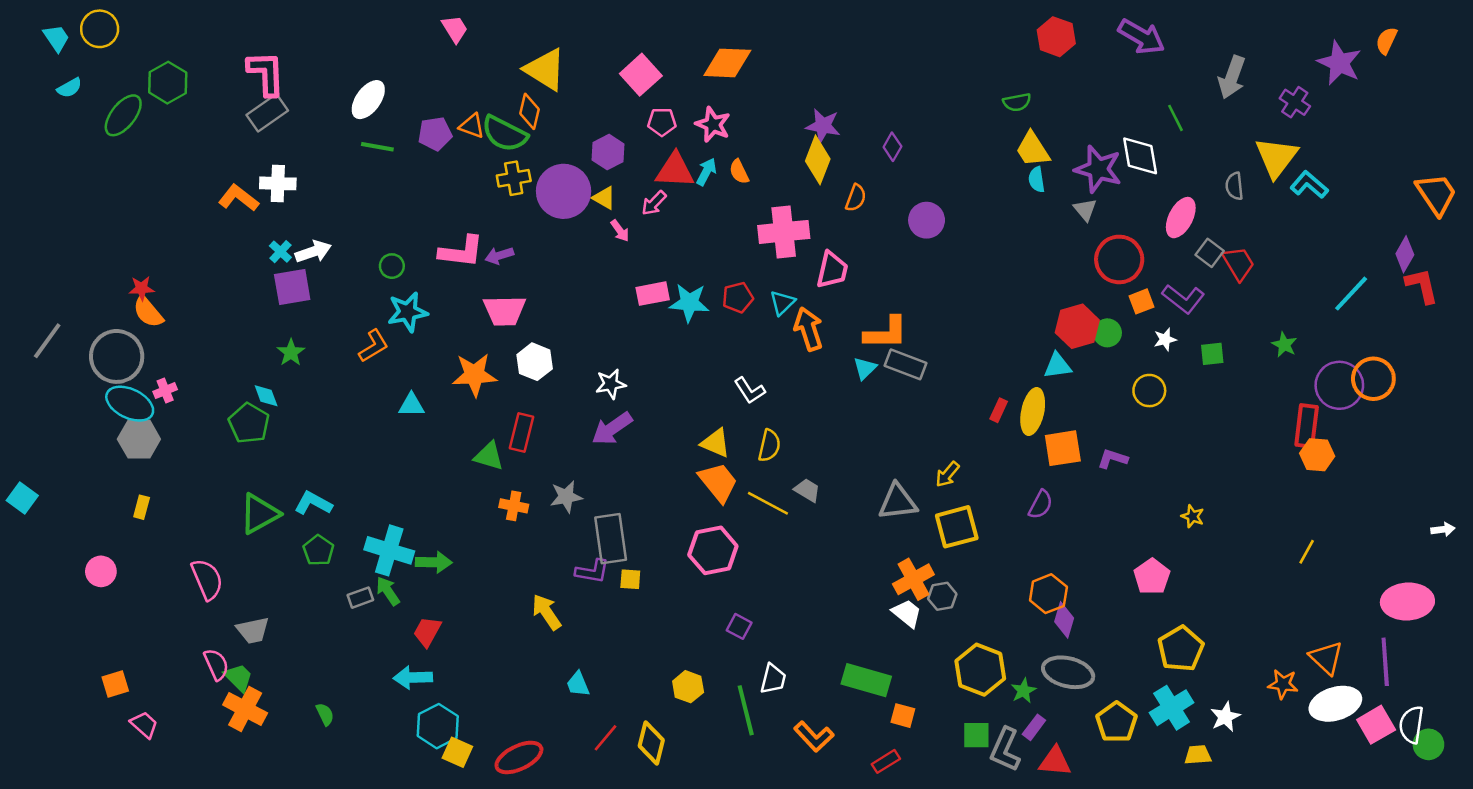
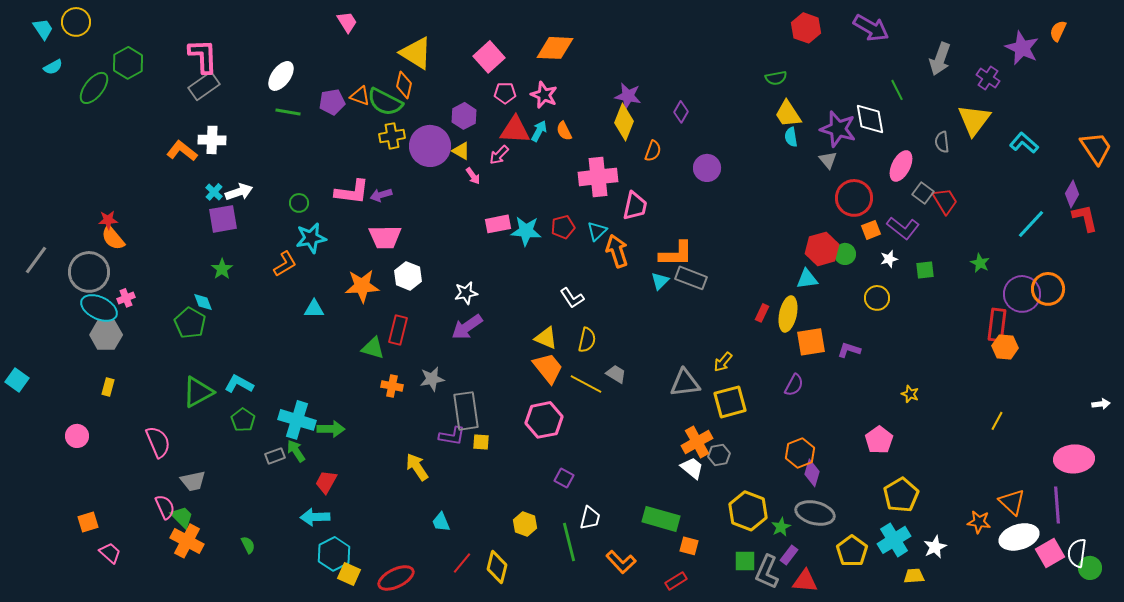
cyan L-shape: (1309, 185) -> (1024, 143), moved

